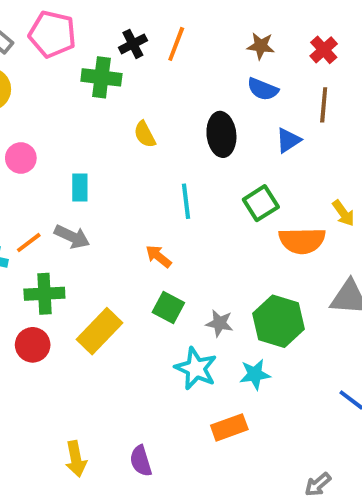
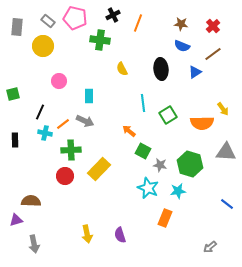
black cross: (133, 44) -> (113, 15), moved
brown line: (324, 105) -> (213, 54), turned 48
green square: (261, 203) -> (168, 115), moved
green square: (168, 307) -> (143, 151), moved
orange rectangle: (229, 427) -> (165, 218), turned -48

